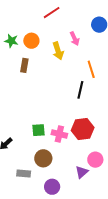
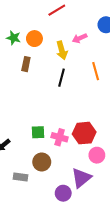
pink arrow: (75, 39) -> (80, 38), turned 88
black line: (80, 90) -> (62, 78), moved
pink circle: (95, 160) -> (97, 155), moved
purple triangle: (82, 172) -> (81, 178), size x1.5
purple circle: (52, 187) -> (63, 193), moved

